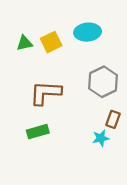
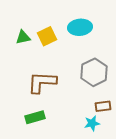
brown rectangle: (113, 119) -> (103, 106), turned 63

